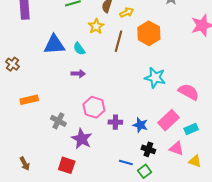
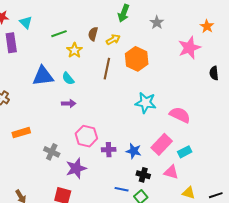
yellow star: (96, 26) -> (74, 50), moved
purple star: (82, 139) -> (76, 168), turned 30
yellow triangle: (195, 161) -> (189, 193), moved

